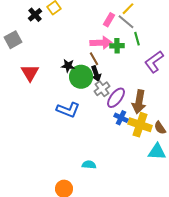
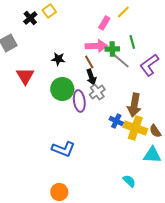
gray line: (126, 22) -> (121, 61), moved
black star: (68, 66) -> (58, 59), moved
green circle: (81, 77) -> (62, 89), moved
purple ellipse: (116, 98) -> (79, 101), moved, turned -45
blue L-shape: (68, 110) -> (63, 149), moved
cyan semicircle: (89, 165) -> (129, 181), moved, turned 40

